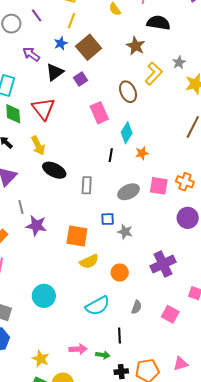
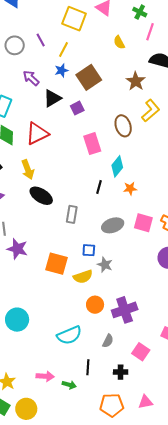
yellow line: (71, 21) -> (64, 49), moved
red triangle: (43, 109) -> (37, 134), turned 35
yellow semicircle: (89, 261) -> (83, 277), moved
purple cross: (163, 264) -> (125, 310), moved
black cross: (121, 372) -> (121, 372), moved

